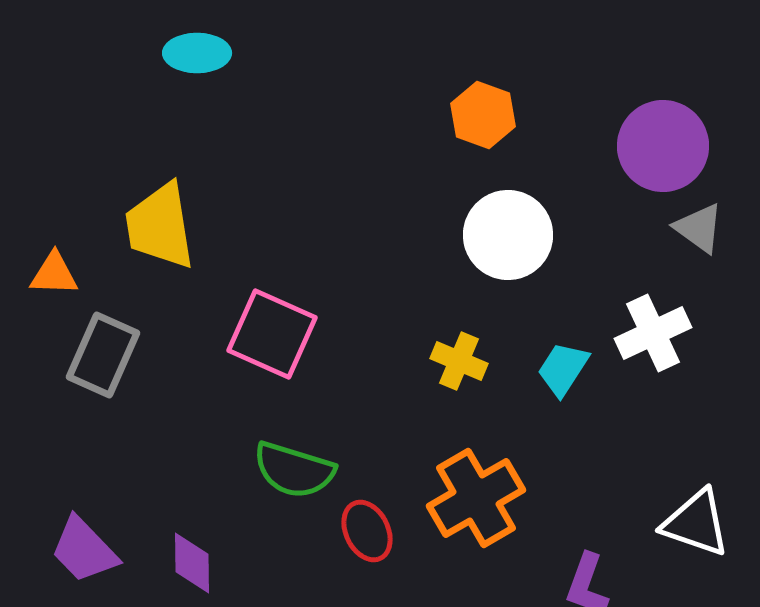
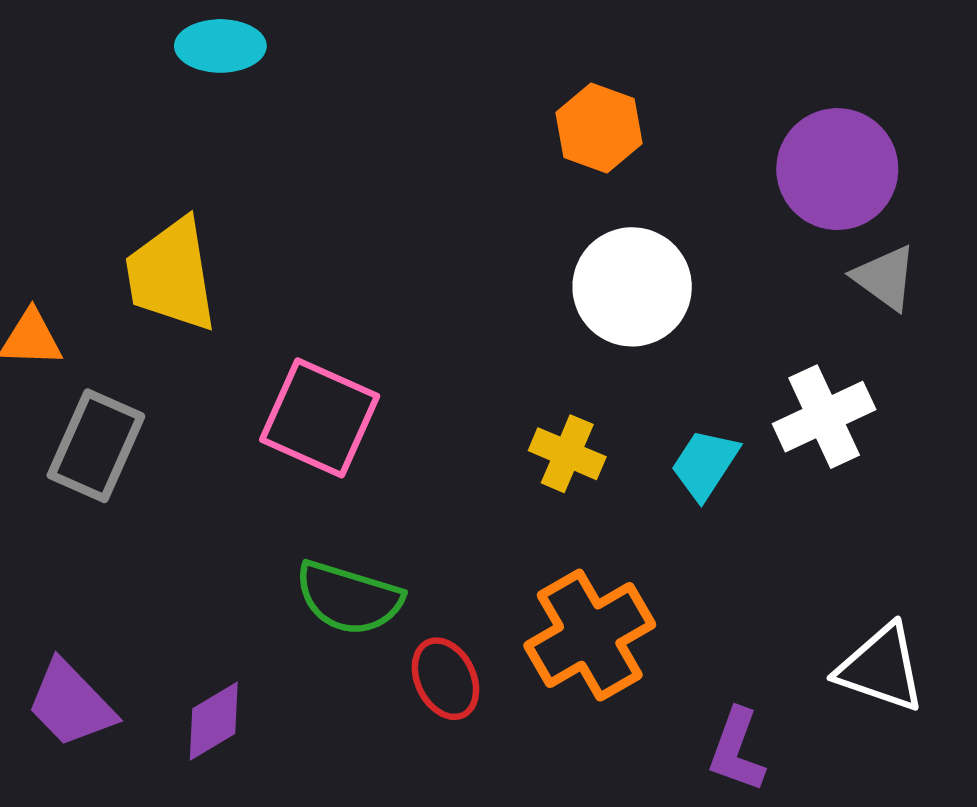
purple diamond: (192, 563) -> (214, 721), turned 60

